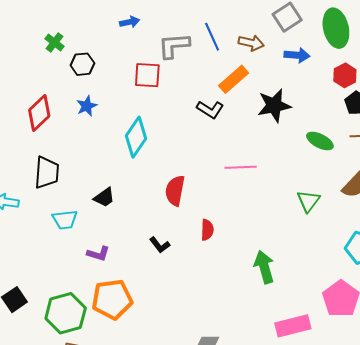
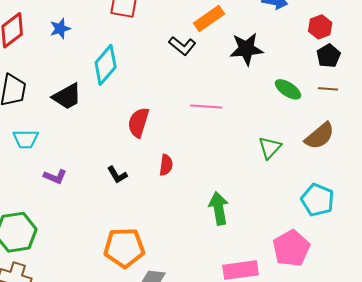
black trapezoid: (104, 197) -> (67, 96), moved, size x1.4
orange pentagon: (112, 299) -> (124, 248), moved

